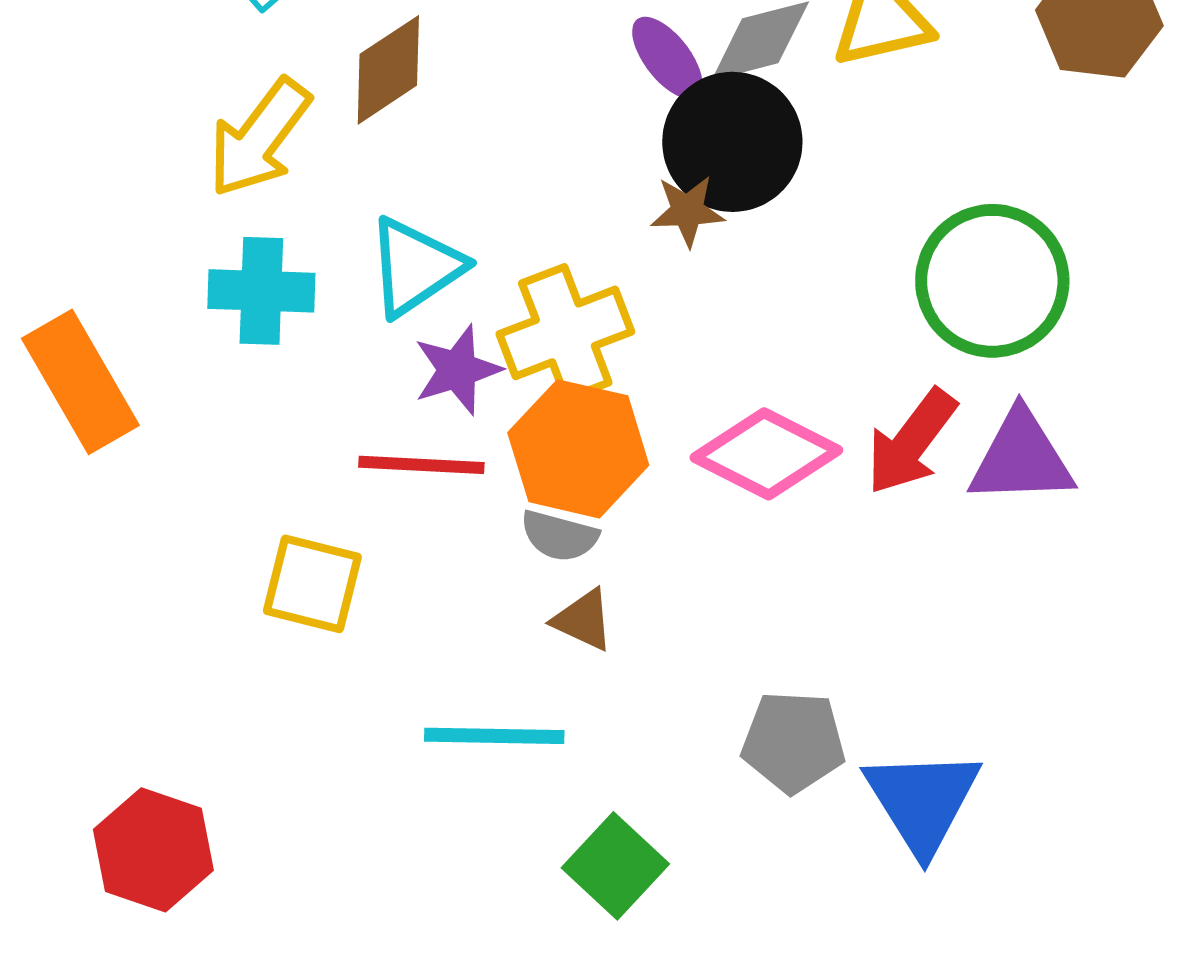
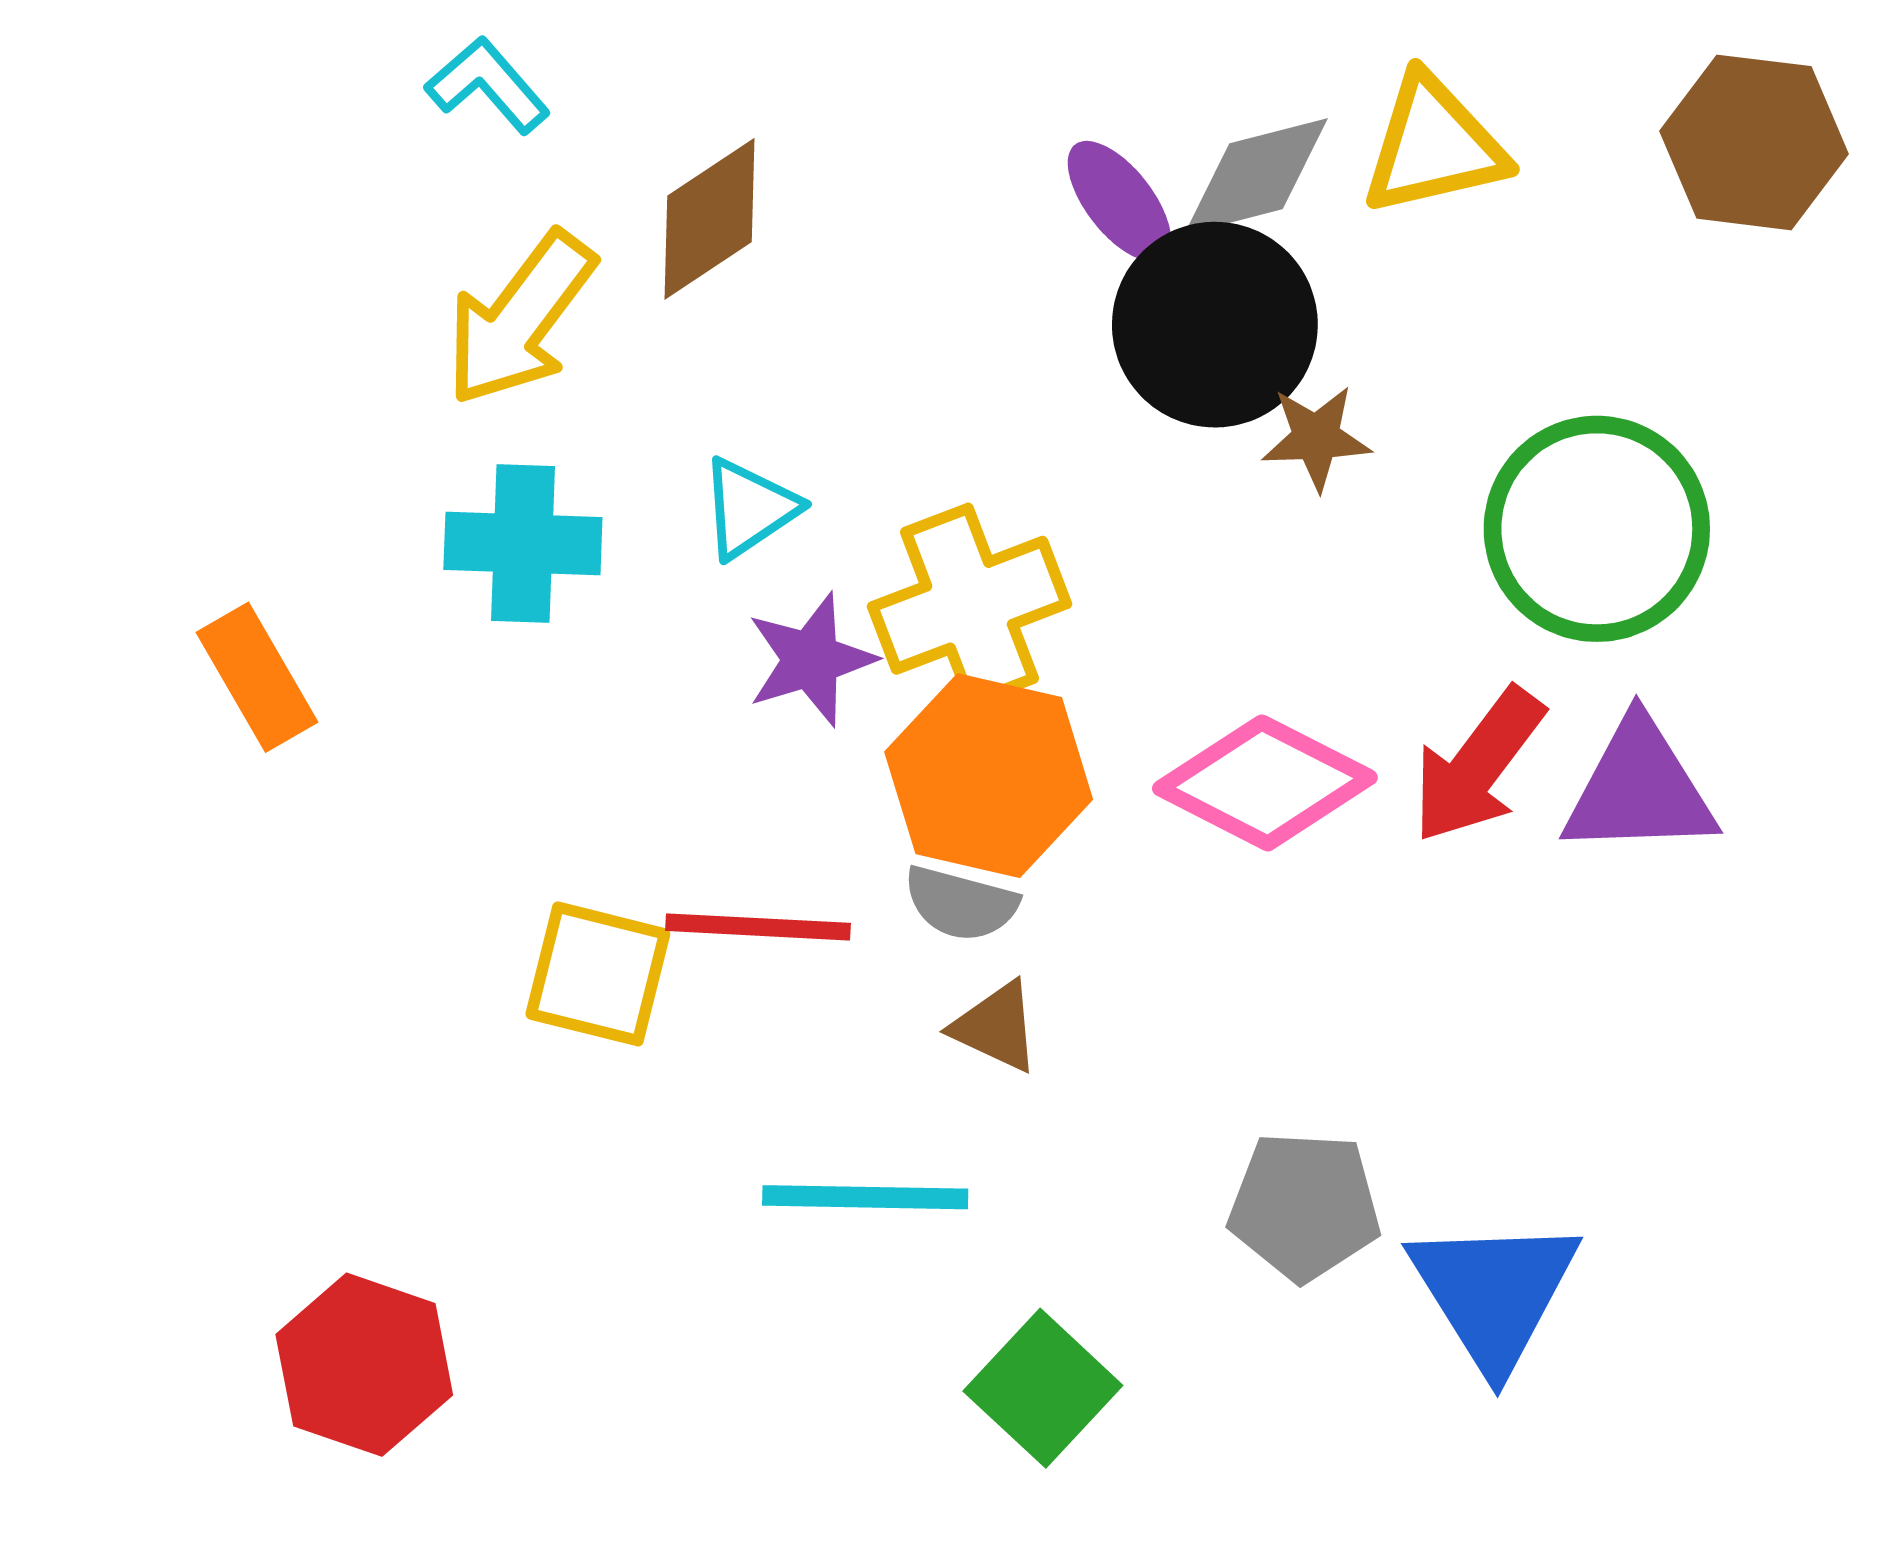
brown star: (687, 211) -> (1316, 438), moved
cyan triangle: (415, 267) -> (749, 508), size x0.7
orange rectangle: (80, 382) -> (257, 677), size x0.7
red line: (421, 465) -> (758, 927), moved

